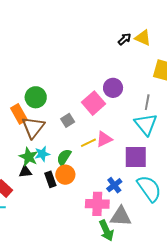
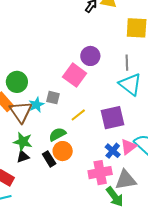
gray square: (68, 120) -> (53, 98), turned -32
pink triangle: (104, 139) -> (128, 147), moved
cyan star: (42, 154) -> (36, 105), moved
green semicircle: (64, 157) -> (57, 134), turned 42
purple square: (136, 157) -> (112, 118), moved

